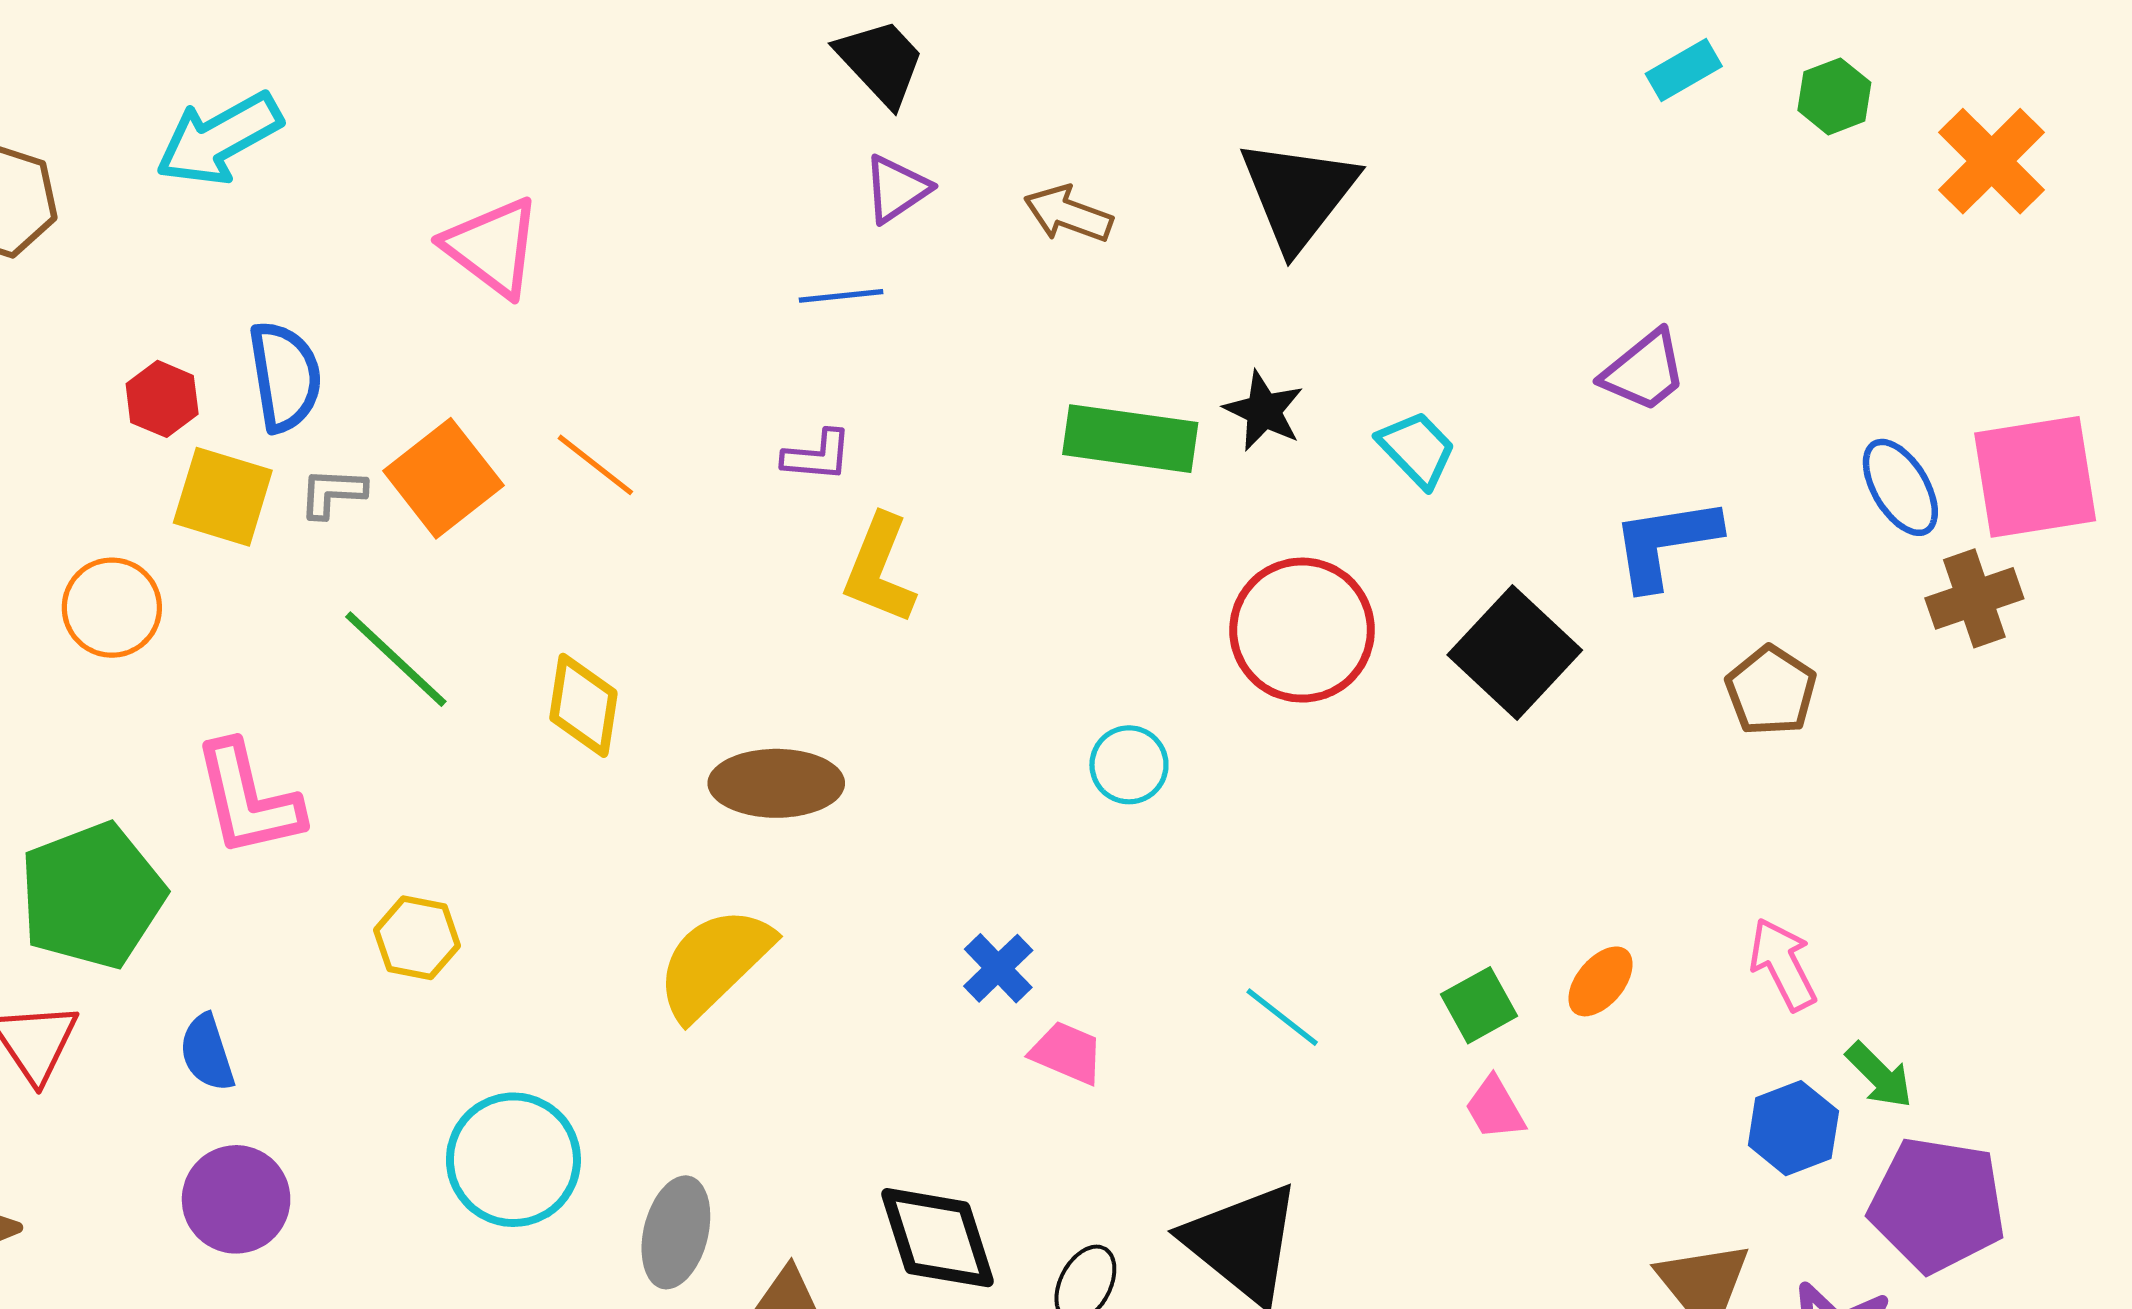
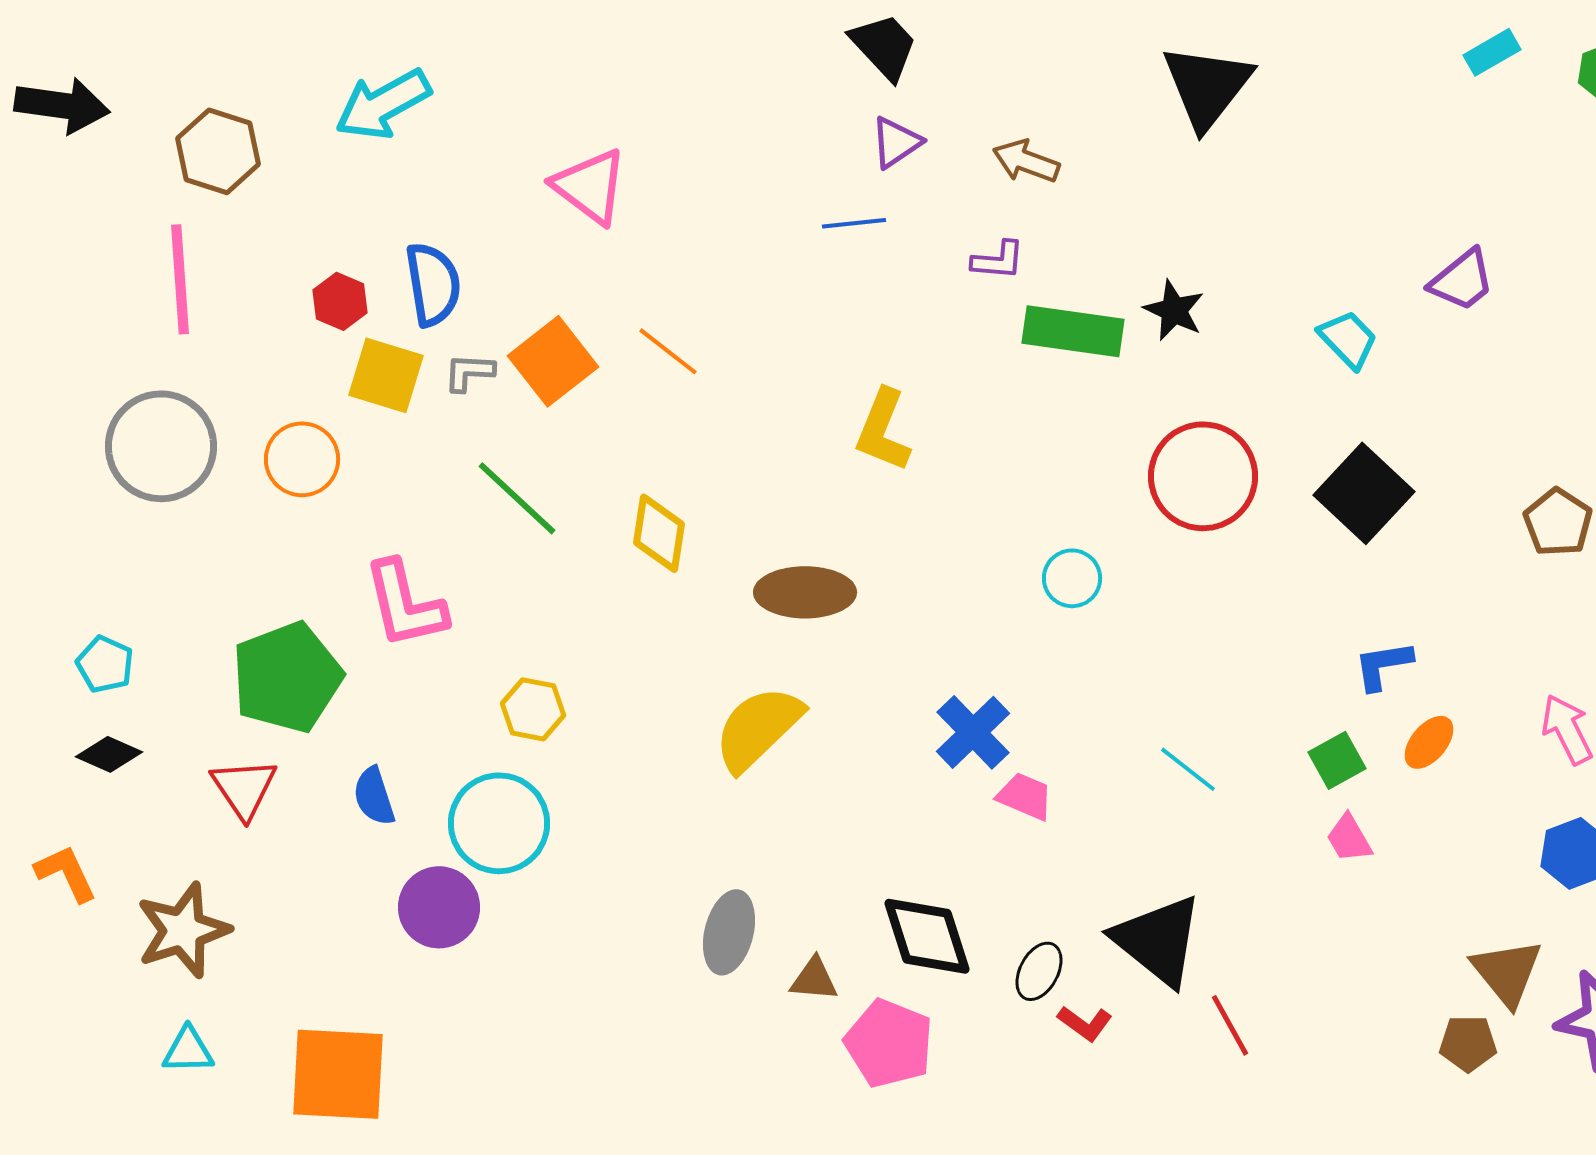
black triangle: (1298, 194) -> (1207, 86), moved
cyan trapezoid: (1417, 449) -> (1348, 339), moved
purple L-shape: (817, 456) -> (998, 260), moved
blue L-shape: (1665, 543) -> (1383, 665), moved, size x0.7
blue cross: (998, 968) -> (973, 732), size x1.4
cyan circle: (513, 1160) -> (499, 823), moved
purple circle: (236, 1199) -> (439, 907), moved

